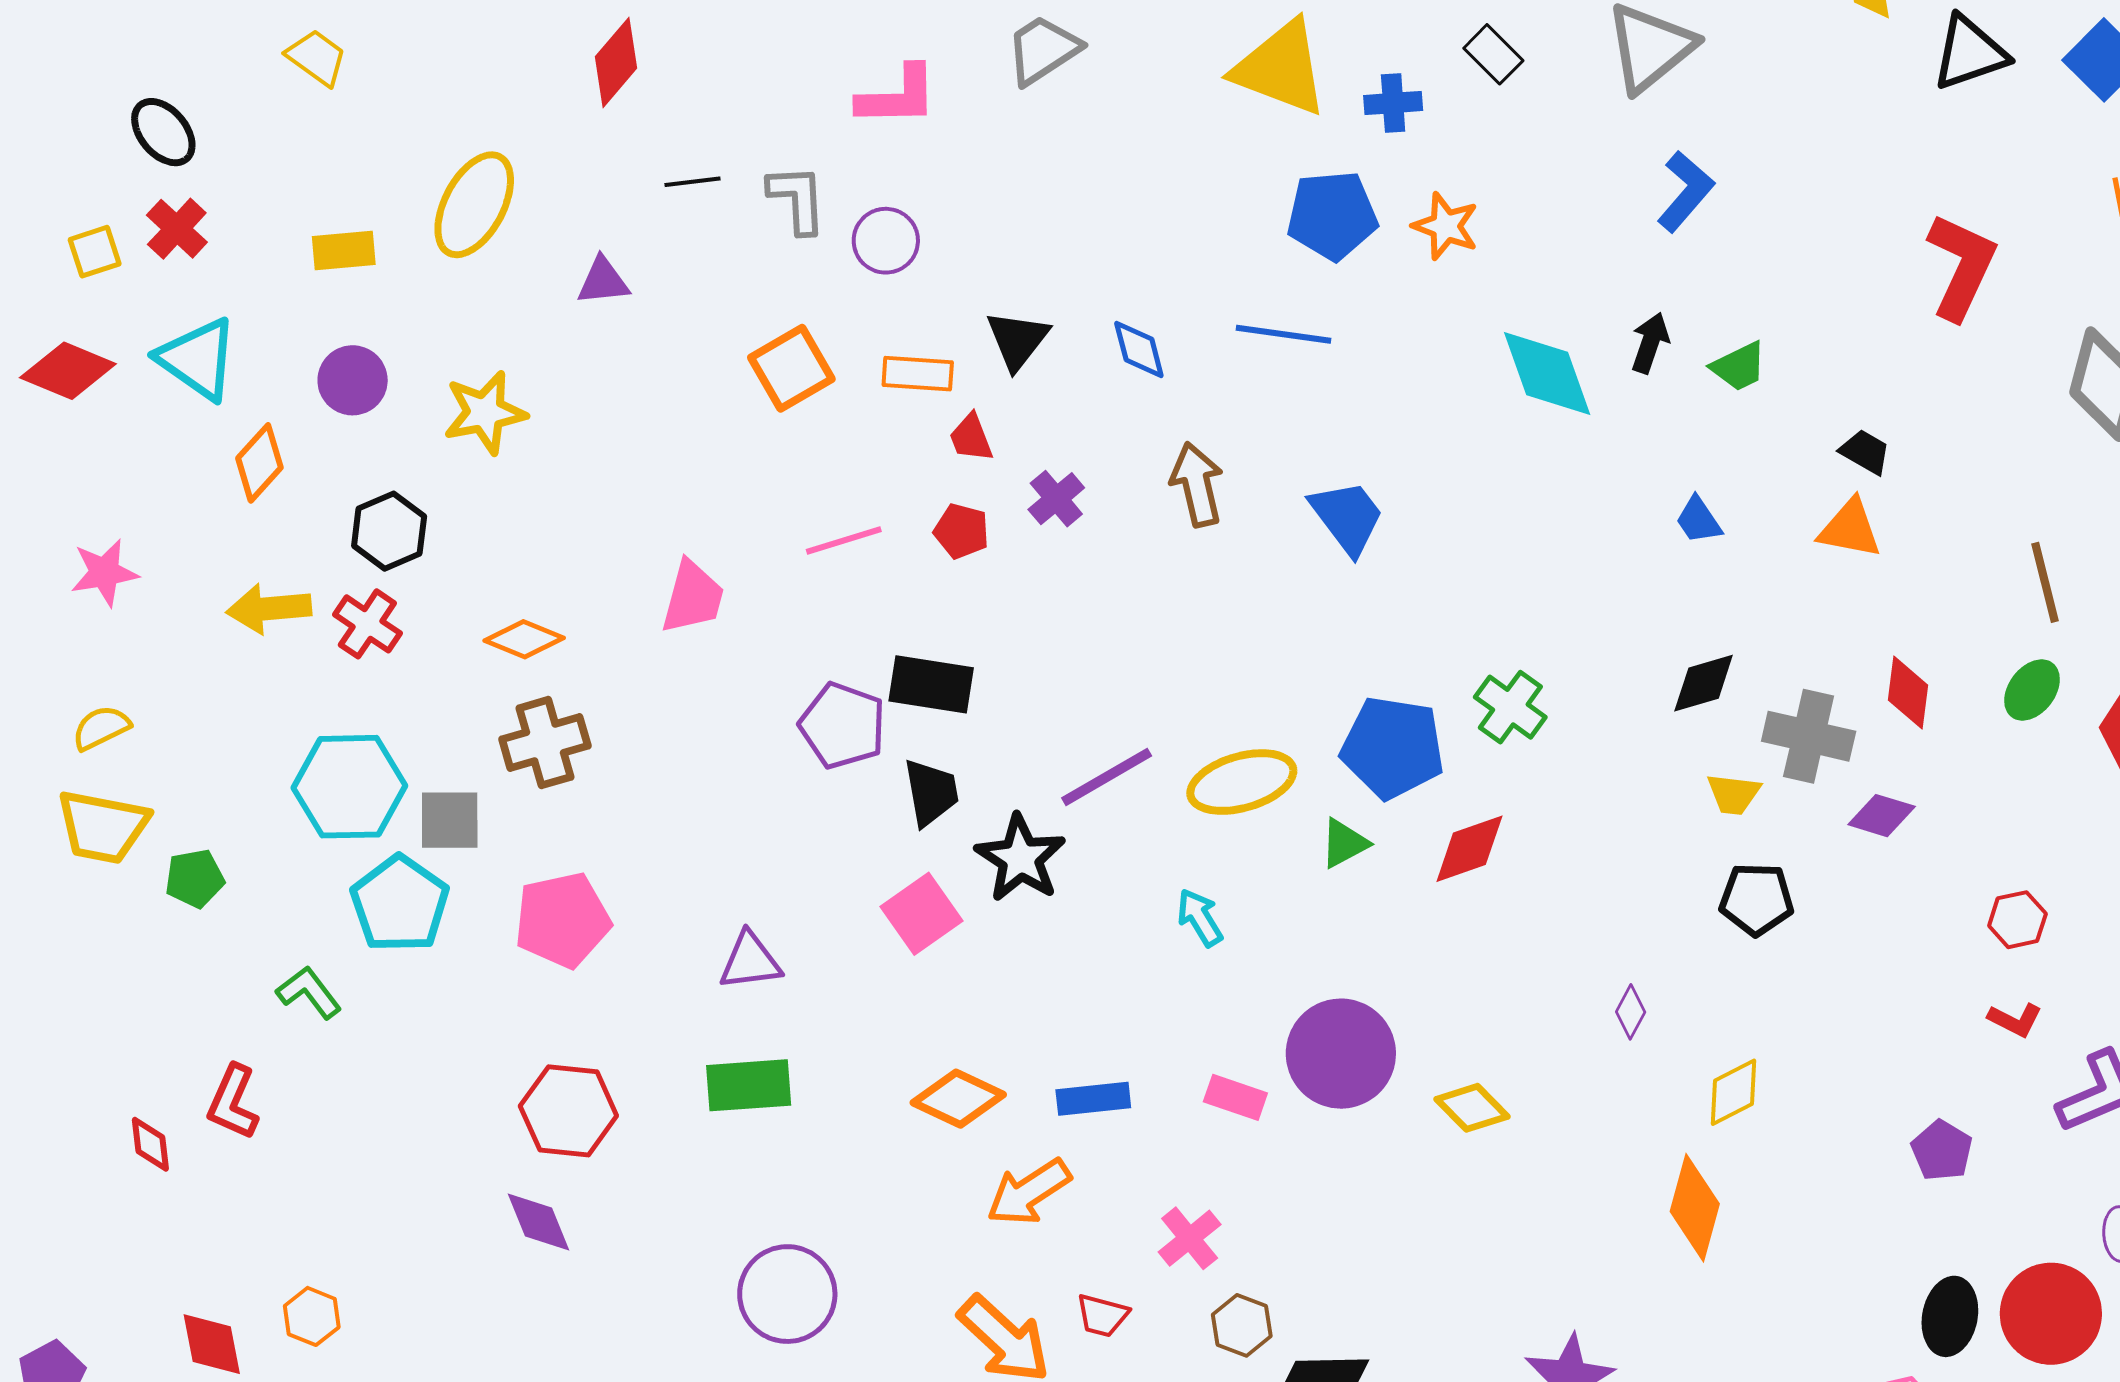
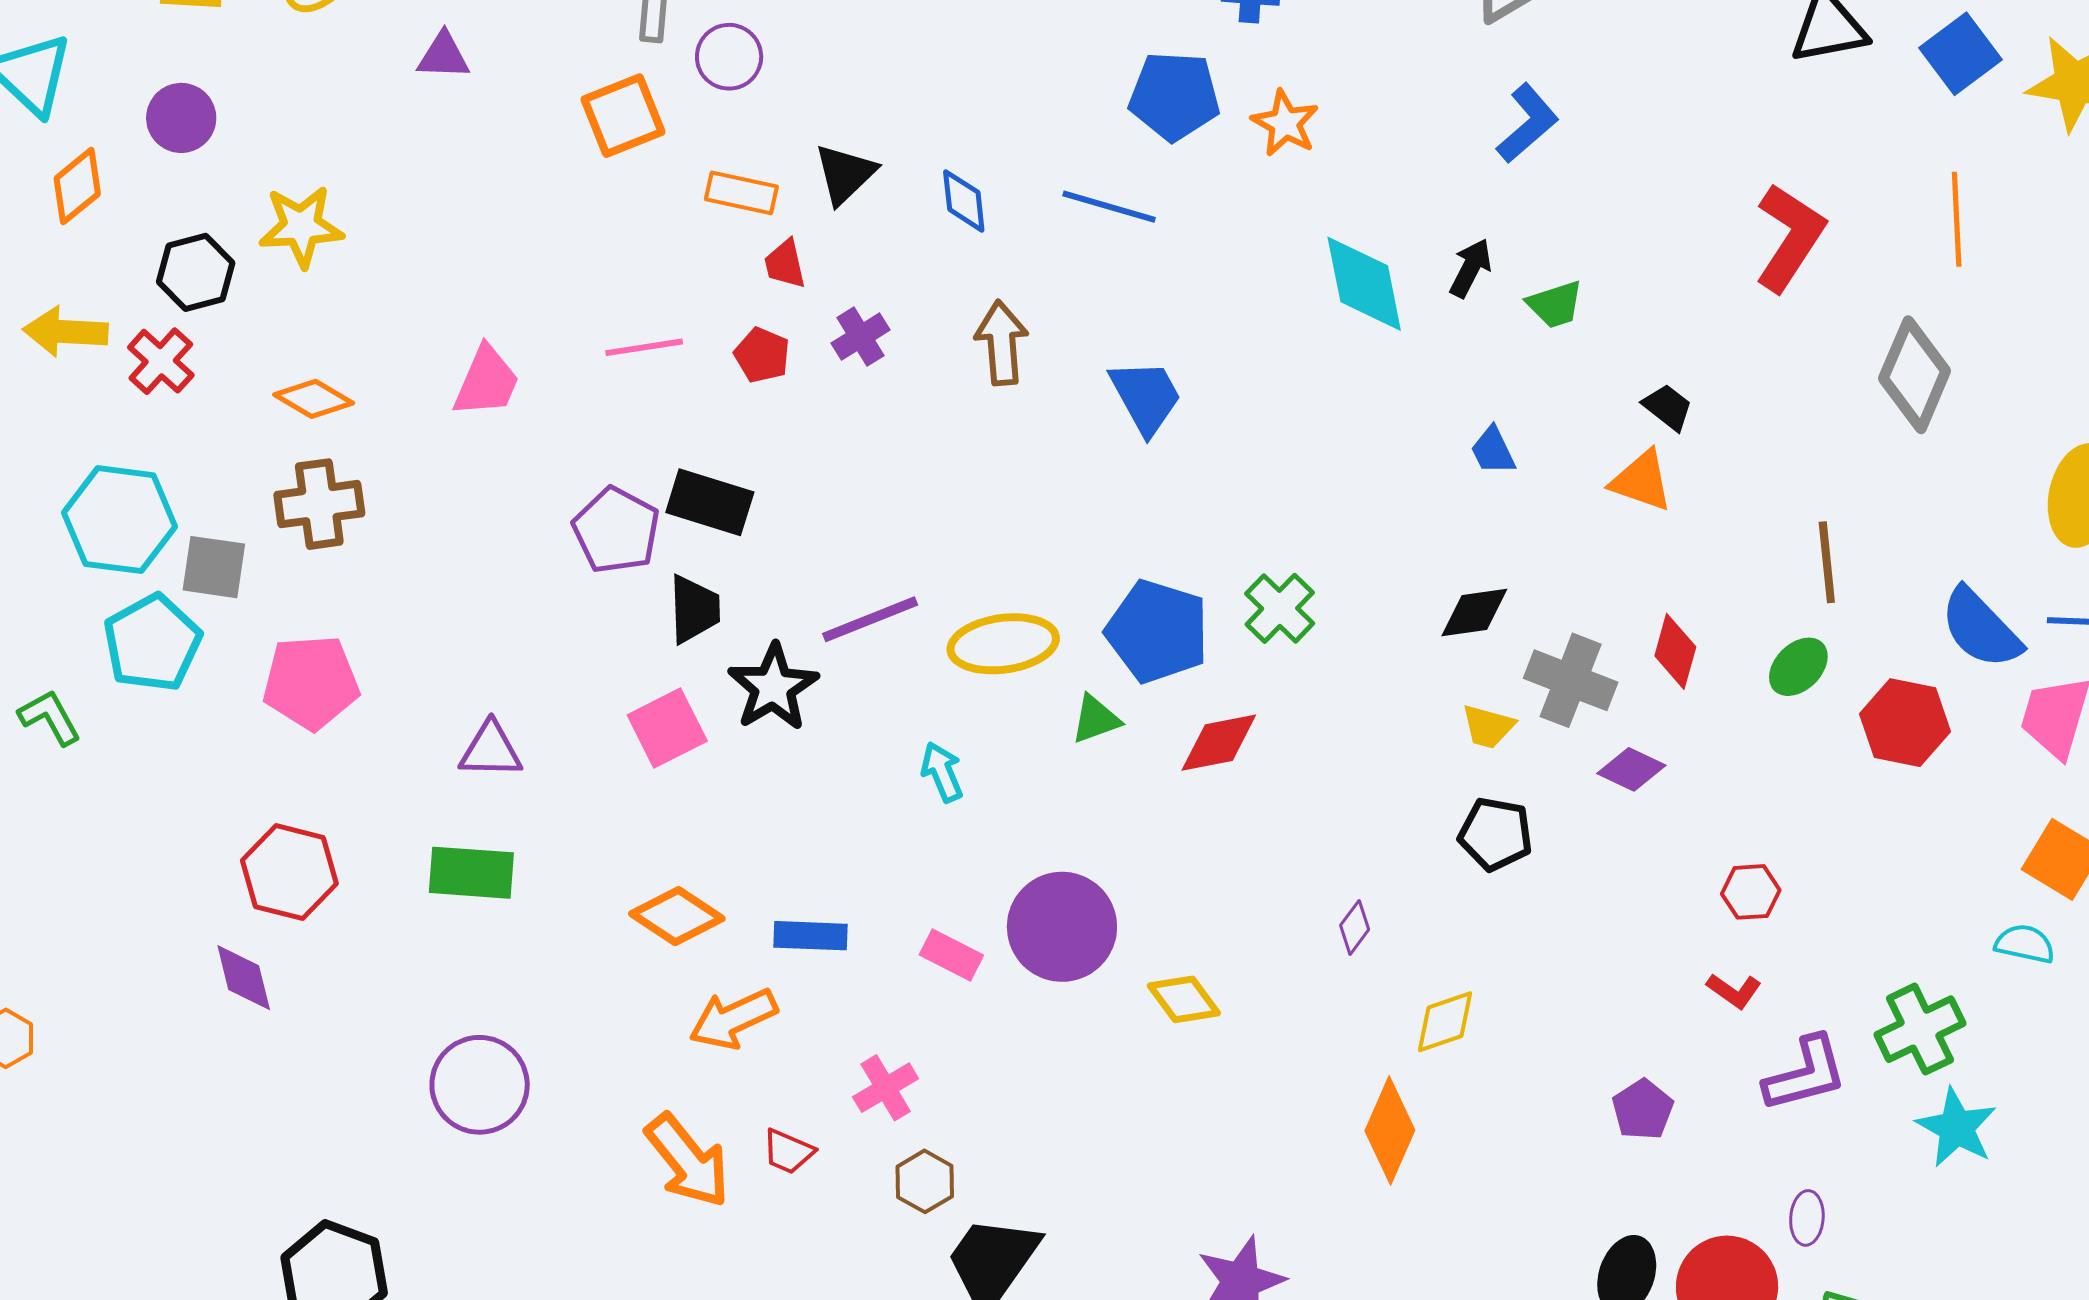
orange square: (791, 368) -> (623, 116), moved
yellow star: (485, 413) -> (301, 227), moved

